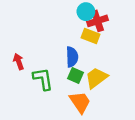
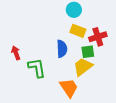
red cross: (97, 21) -> (98, 37), moved
green square: (75, 75) -> (88, 52), moved, turned -32

